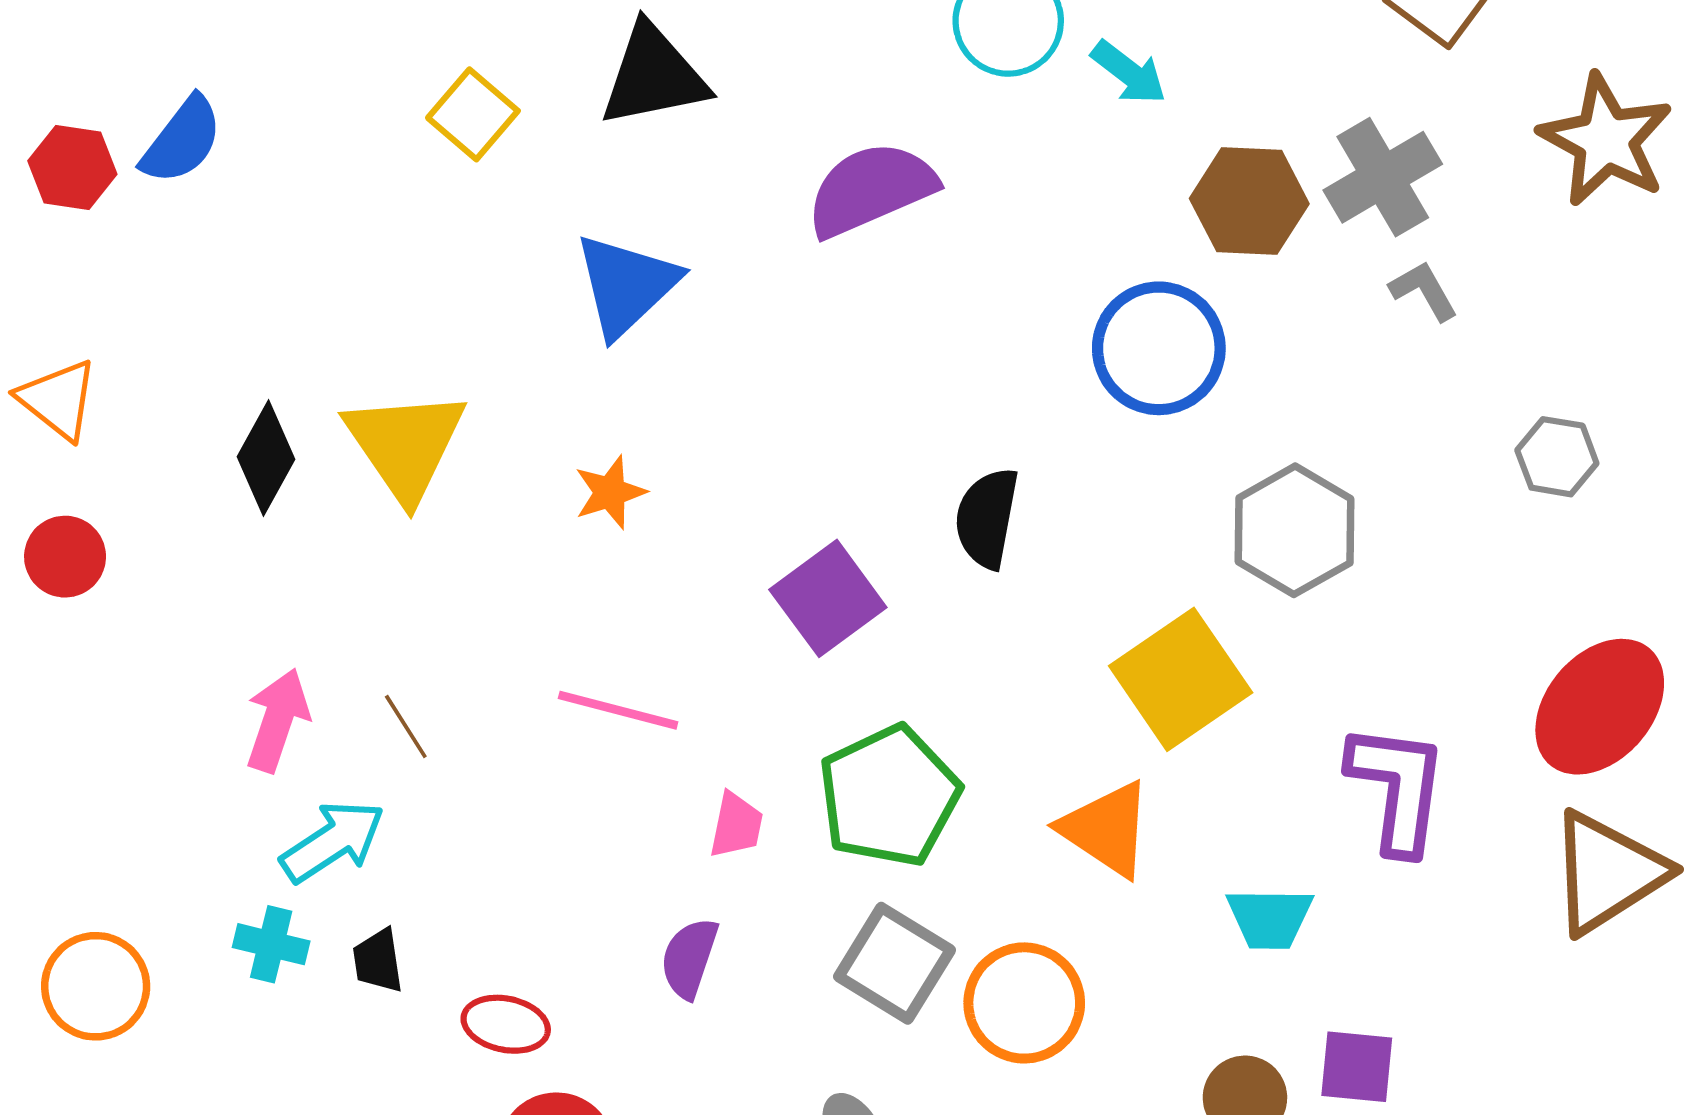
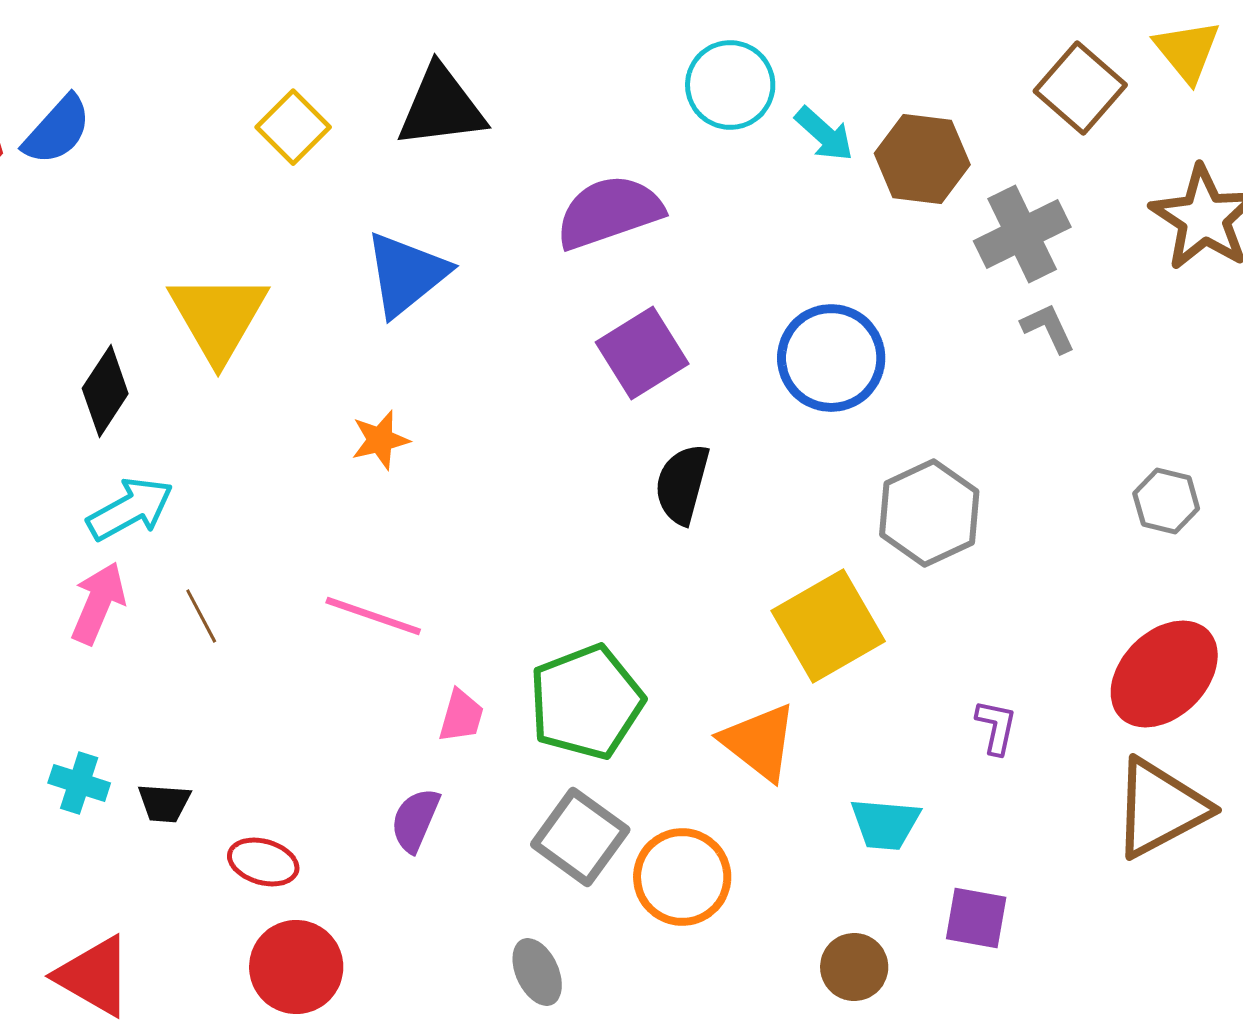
brown hexagon: (1249, 201) -> (922, 159), moved
yellow triangle: (405, 445) -> (218, 317), moved
gray hexagon: (1557, 457) -> (1166, 501), moved
purple square: (828, 598) -> (642, 353), moved
purple L-shape: (1397, 788) -> (996, 727), size x0.5
cyan arrow: (333, 841) -> (130, 509), moved
black trapezoid: (378, 961) -> (164, 803), turned -82
purple square: (1357, 1067) -> (976, 918), moved

